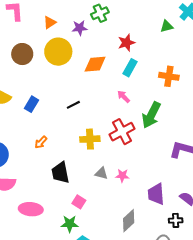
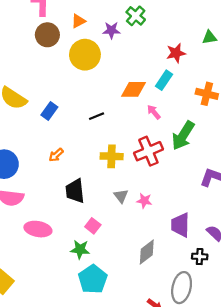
green cross: (100, 13) -> (136, 16), turned -30
red star: (126, 43) -> (176, 53), moved
brown circle: (22, 54) -> (47, 35), moved
orange diamond: (95, 64) -> (133, 89), moved
gray triangle: (101, 173) -> (121, 196), turned 32

